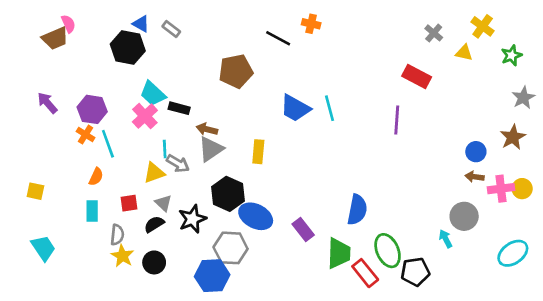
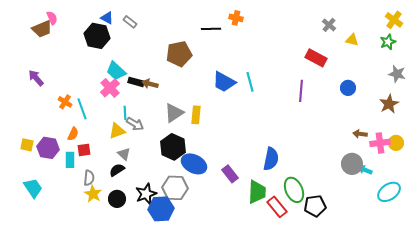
yellow cross: (483, 26) -> (394, 20), moved
black line: (278, 38) -> (211, 29), turned -30
gray star: (523, 98) -> (397, 74), turned -30
purple hexagon: (92, 109) -> (48, 148), moved
brown arrow: (207, 129) -> (150, 84), moved
gray triangle: (211, 149) -> (174, 113), moved
blue circle: (476, 152) -> (348, 88), moved
red square: (129, 203) -> (84, 150), moved
black star: (192, 219) -> (146, 194), moved
cyan arrow: (446, 239) -> (365, 170), moved, turned -40

